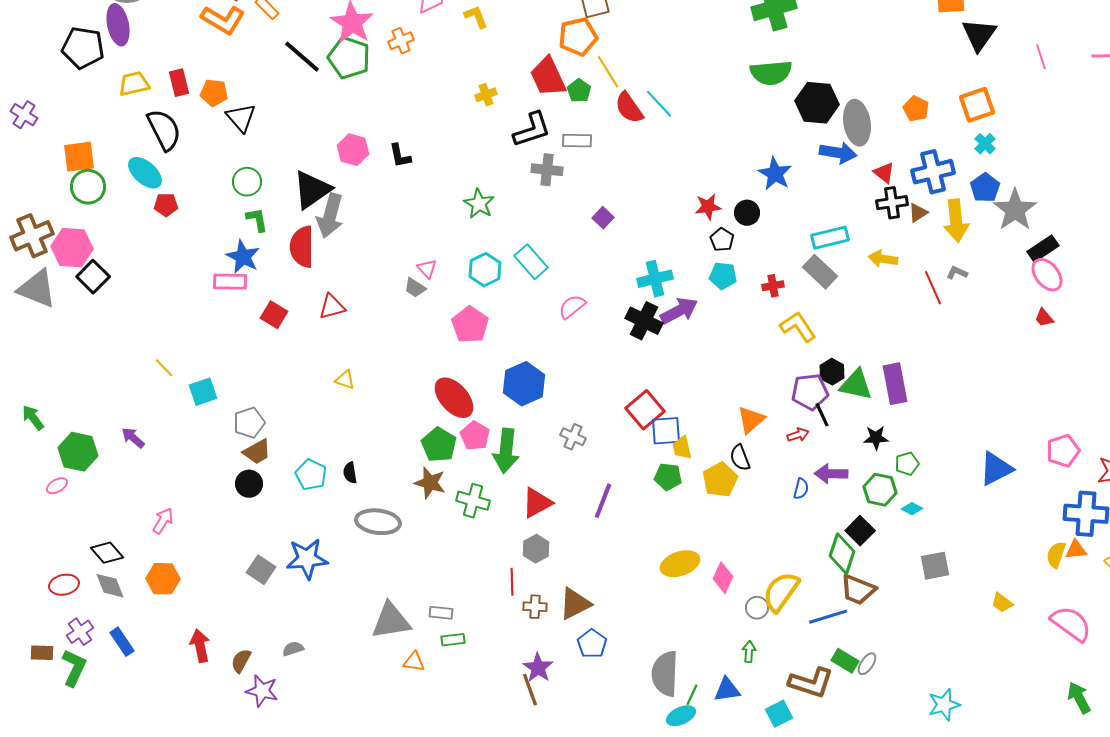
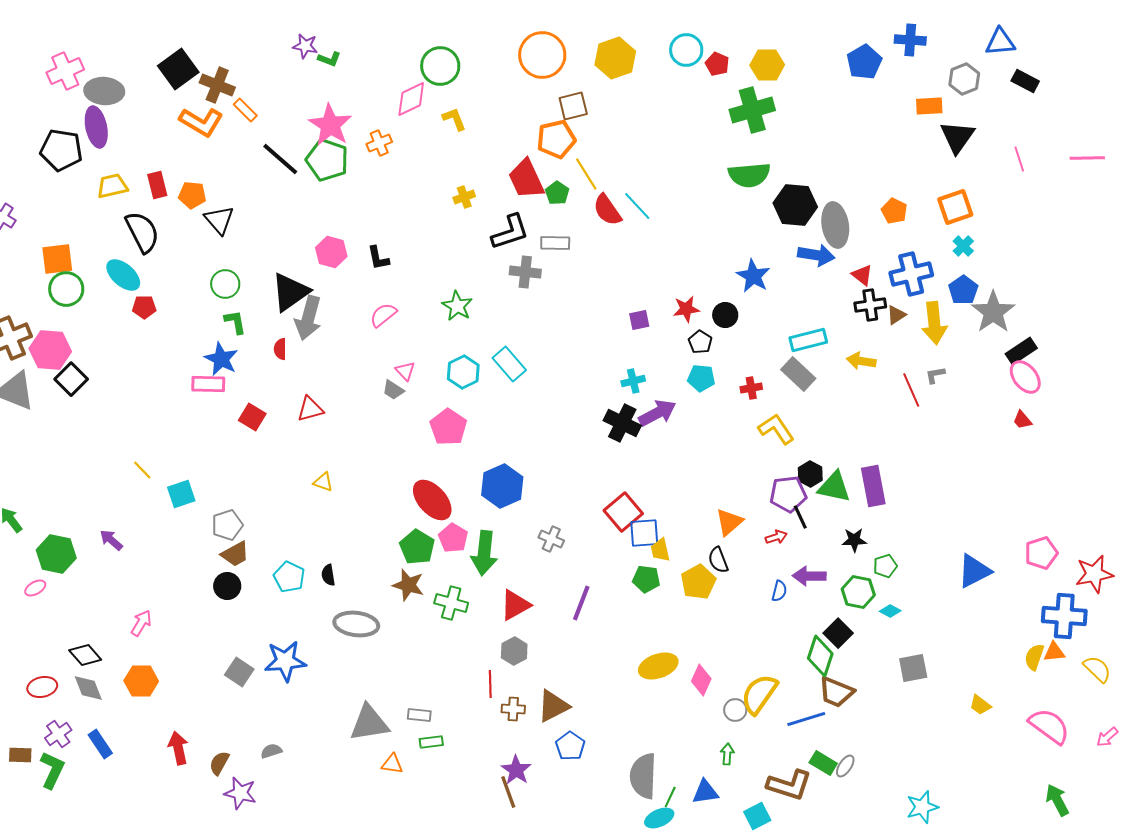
purple square: (603, 218) -> (639, 320), moved, turned 35
red semicircle: (302, 247) -> (280, 349), size x0.5
gray L-shape: (957, 273) -> (935, 375), turned -35
cyan cross: (655, 279) -> (633, 381), size x0.7
pink semicircle: (572, 307) -> (383, 315), moved

